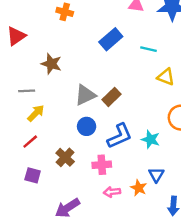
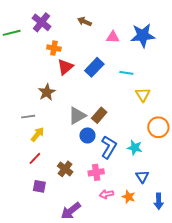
red triangle: (16, 36) -> (65, 67), moved
brown star: (51, 64) -> (47, 92), turned 30
yellow triangle: (166, 77) -> (143, 95), turned 42
blue circle: (87, 126) -> (87, 135), moved
blue L-shape: (119, 136) -> (109, 147), turned -30
orange star: (139, 188) -> (129, 197), moved

